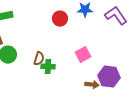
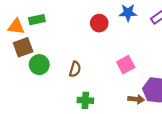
green cross: (48, 67) -> (85, 100), moved

